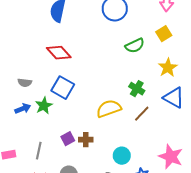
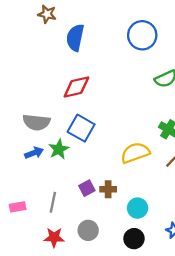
red diamond: (59, 53) -> (76, 87), turned -60
gray semicircle: (25, 83) -> (36, 122), size x1.6
cyan circle: (122, 156) -> (138, 208), moved

